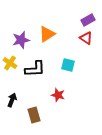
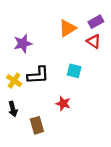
orange triangle: (47, 34) -> (68, 28), moved
yellow cross: (10, 63) -> (14, 81), moved
black arrow: (12, 100) -> (13, 109), turned 144

